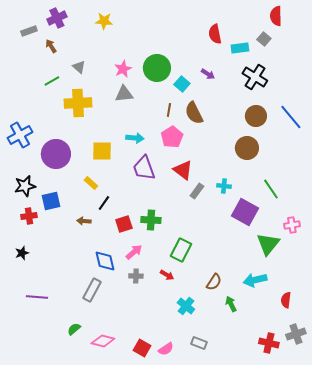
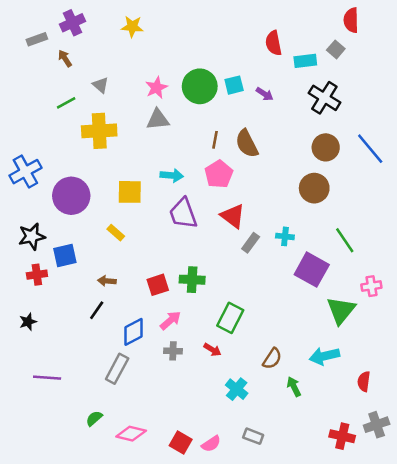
cyan square: (182, 84) -> (234, 85), moved, turned 35
black line: (104, 203) -> (97, 310), moved
blue diamond: (105, 261) -> (134, 332), turned 75

